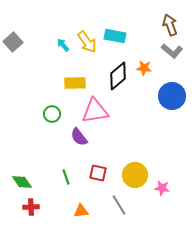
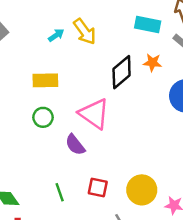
cyan rectangle: (115, 36) -> (148, 24), moved
cyan arrow: (63, 45) -> (56, 35), turned 96
yellow rectangle: (75, 83) -> (45, 80), moved
pink triangle: (95, 111) -> (94, 114), turned 44

